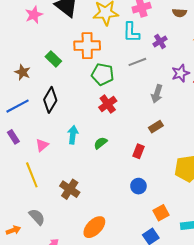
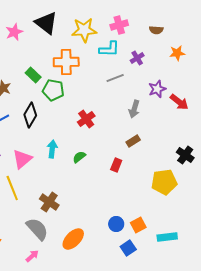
cyan L-shape: (131, 32) -> (109, 49), turned -90
green pentagon: (103, 74) -> (53, 90), moved
pink triangle: (42, 145) -> (22, 159), size x1.5
blue circle: (138, 186) -> (116, 224), moved
gray semicircle: (37, 217) -> (37, 229), moved, size x1.4

